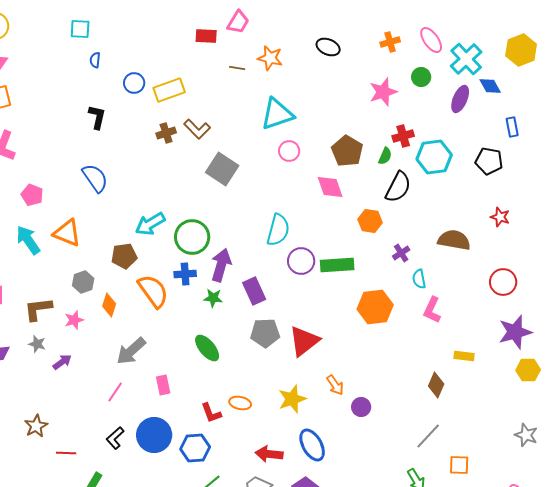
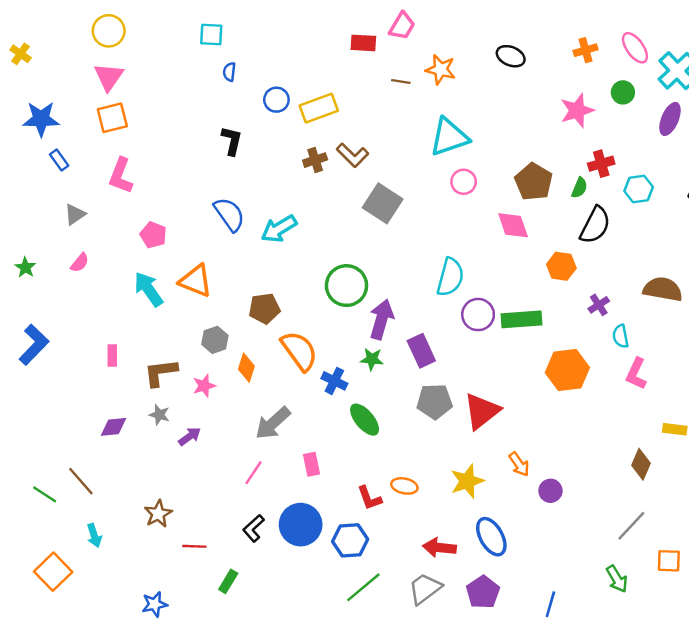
cyan hexagon: (434, 157) -> (639, 189), size x0.7
cyan arrow: (150, 224) -> (279, 229), moved
blue cross: (185, 274) -> (334, 381), moved, turned 30

